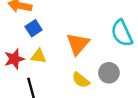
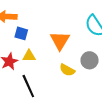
blue square: (34, 28) -> (21, 33), turned -32

